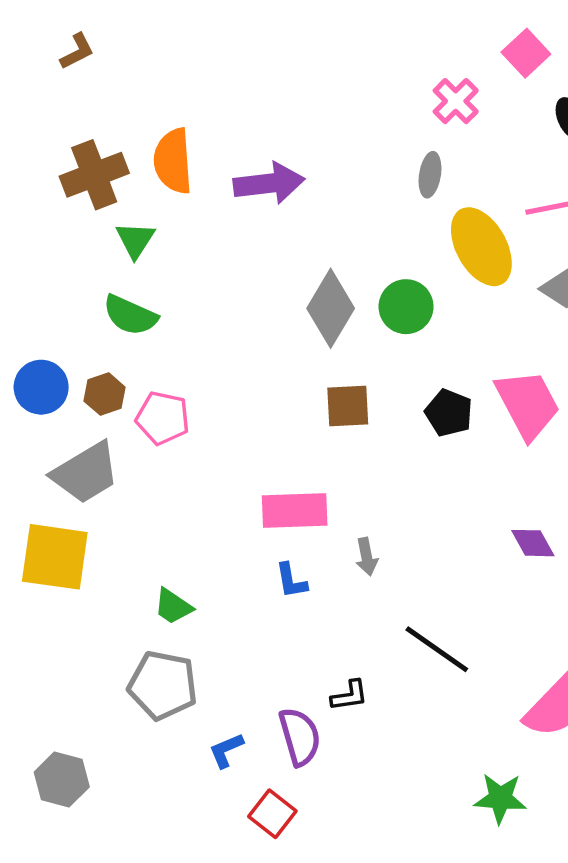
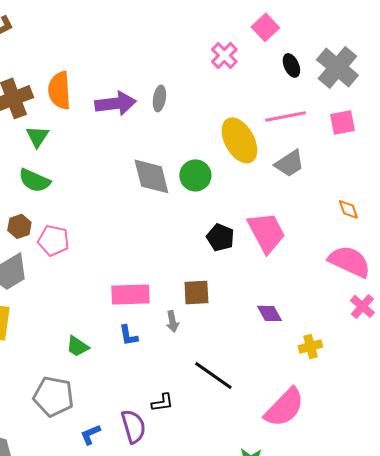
gray ellipse: (430, 175) -> (159, 98), moved
gray diamond: (331, 308) -> (151, 176), turned -45
brown square: (348, 406) -> (196, 292), moved
green trapezoid: (173, 606) -> (77, 346), moved

